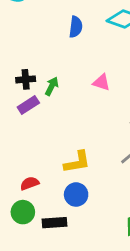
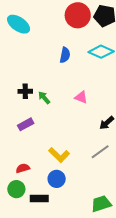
green arrow: (52, 86) -> (44, 98), turned -72
purple rectangle: (28, 105) -> (26, 124), moved
yellow L-shape: (77, 162) -> (59, 155), turned 50

